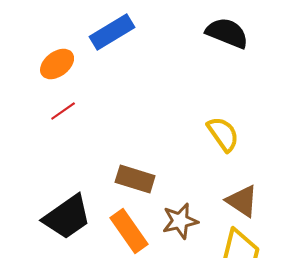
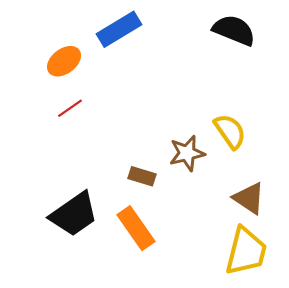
brown rectangle: (135, 179) -> (142, 176), size x0.7
brown star: (180, 221) -> (187, 153), moved

